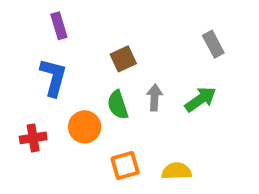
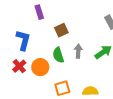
purple rectangle: (59, 26) -> (39, 12), moved
red cross: (33, 138) -> (19, 66), moved, turned -32

